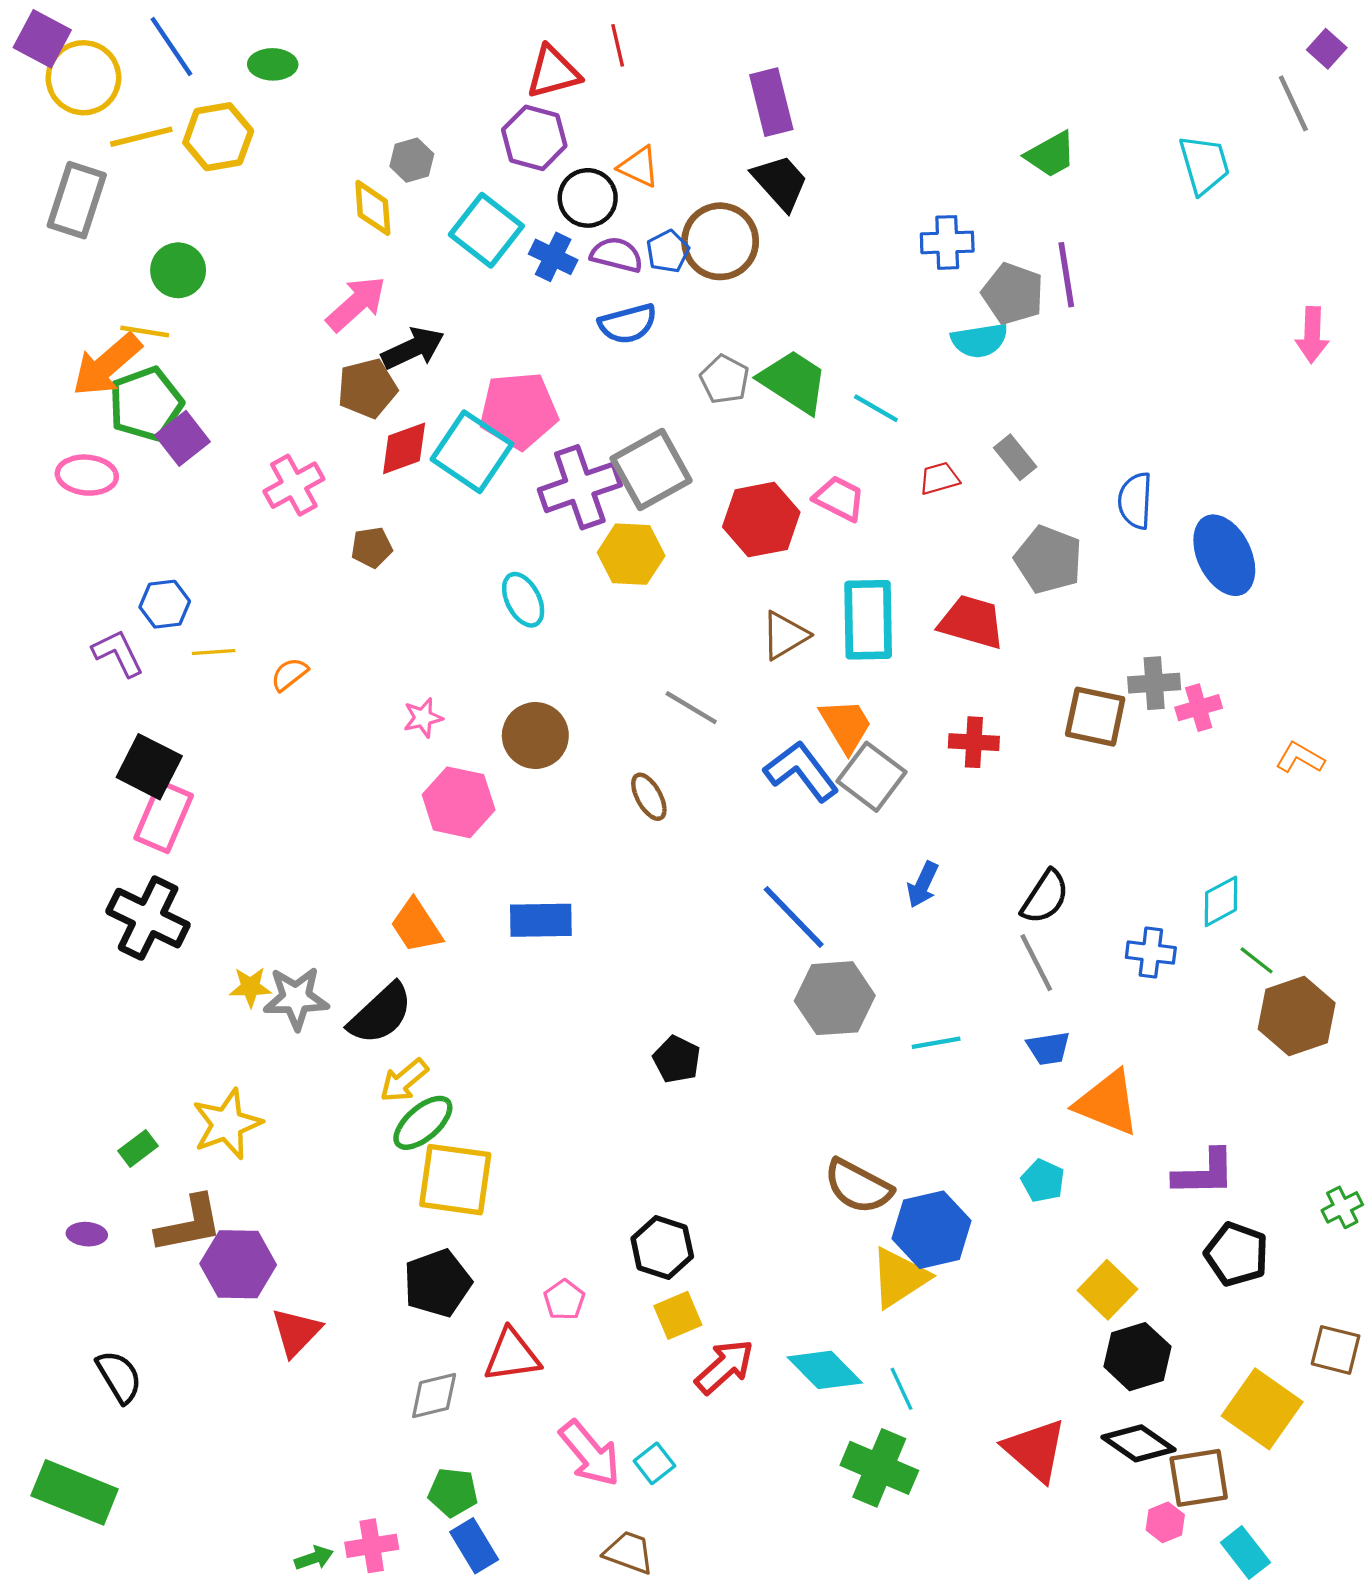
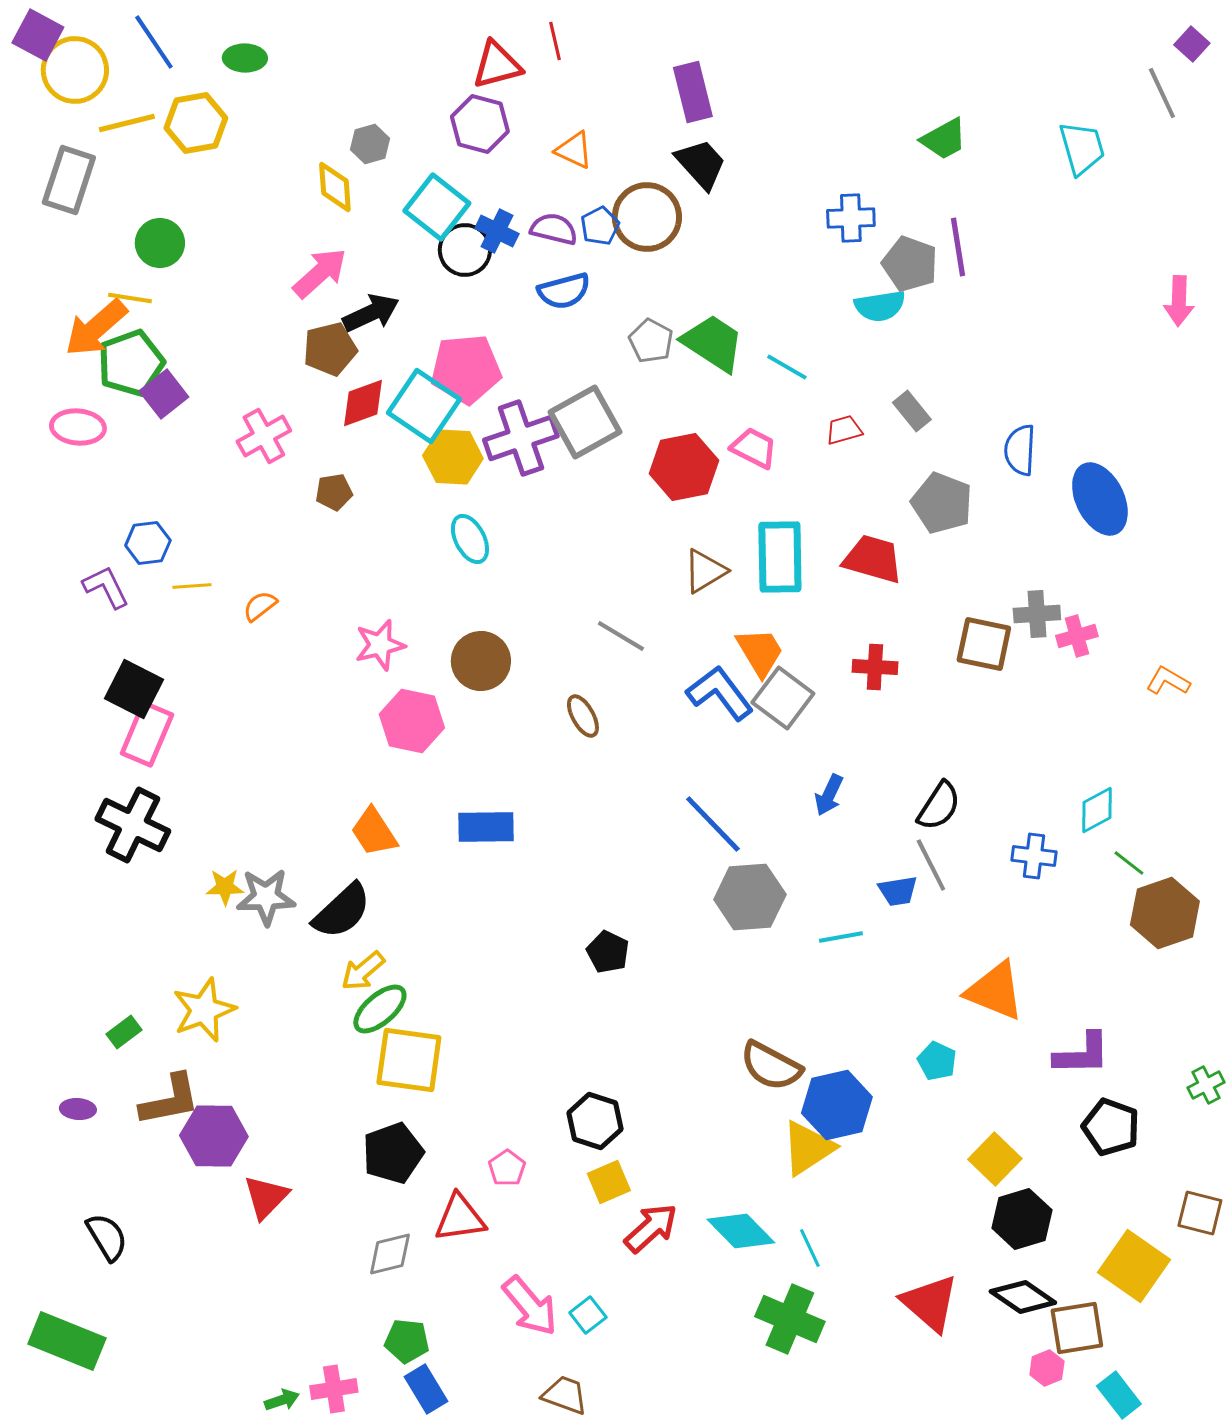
black circle: (588, 198) -> (465, 250), moved
yellow hexagon: (631, 554) -> (453, 457), moved
pink star: (423, 718) -> (380, 645), size x1.4
blue trapezoid: (1048, 1048) -> (898, 891), moved

